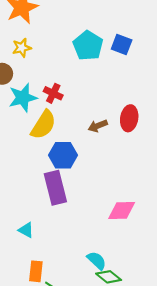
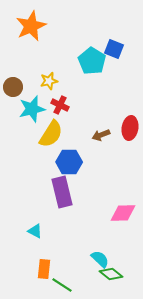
blue square: (122, 44) -> (114, 49), moved
yellow star: (22, 48) -> (49, 81), moved

